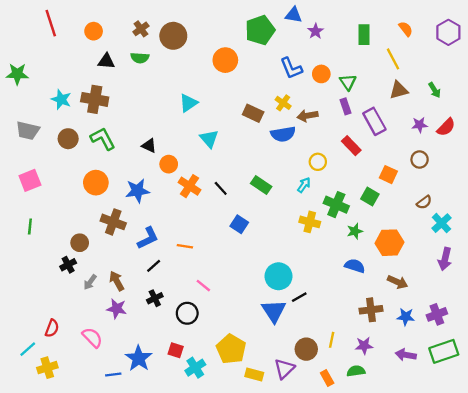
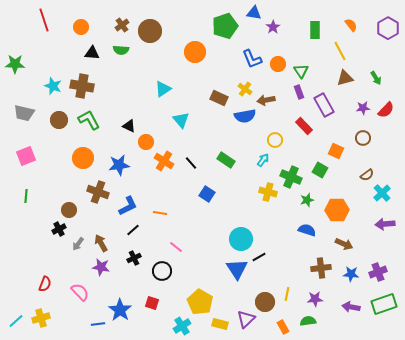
purple arrow: (445, 259) -> (385, 224), turned 72
cyan line: (28, 349) -> (16, 321), moved
cyan cross: (195, 368) -> (182, 326), moved

